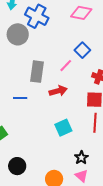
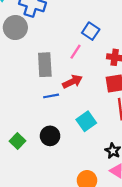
blue line: (20, 98) -> (51, 96), moved
black circle: (17, 166) -> (50, 136), moved

